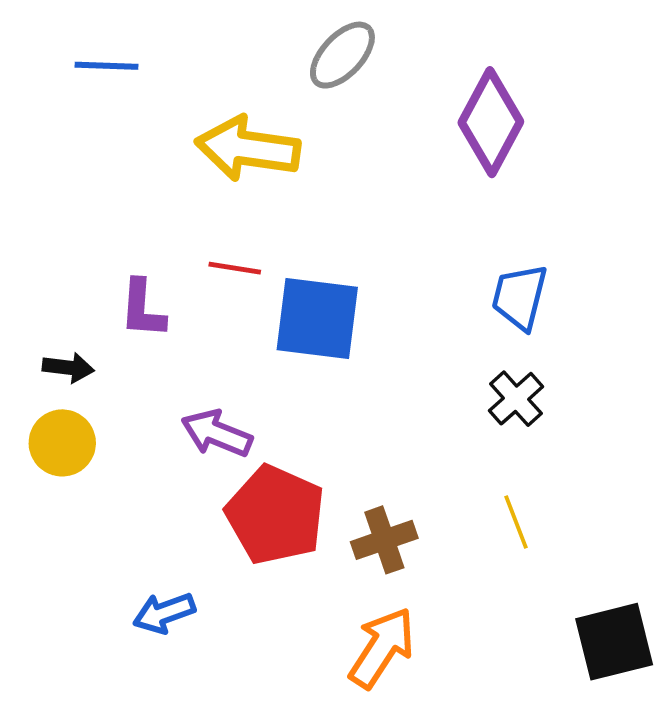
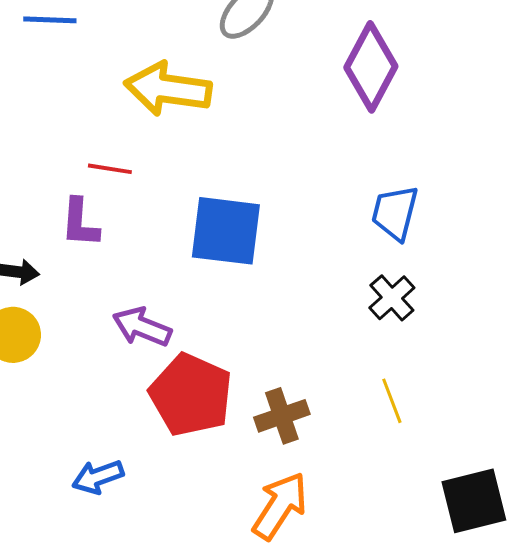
red line: (235, 268) -> (110, 169), moved

